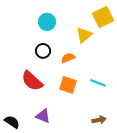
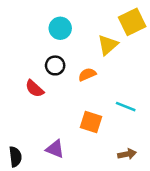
red semicircle: (32, 81) -> (35, 89), moved, size x0.7
orange square: (68, 85) -> (91, 122), moved
black semicircle: (12, 122) -> (15, 157), turned 49

